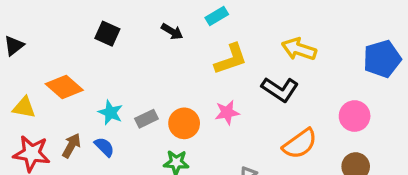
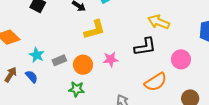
yellow L-shape: (231, 59) -> (95, 30), moved
black L-shape: (280, 89) -> (145, 47), turned -45
pink circle: (355, 116) -> (181, 59), moved

